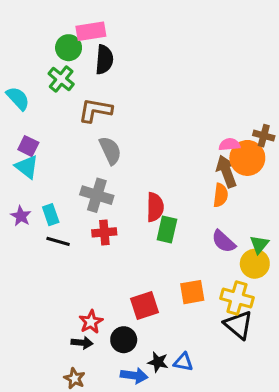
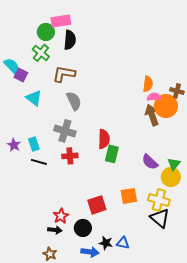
purple square: (28, 146) -> (21, 75), moved
cyan triangle: (27, 167) -> (34, 98), moved
orange semicircle: (221, 195) -> (148, 84), moved

